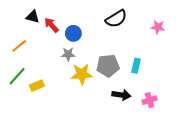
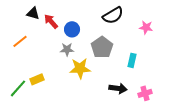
pink star: (158, 27) -> (146, 27), moved
gray pentagon: (108, 66) -> (102, 47), moved, turned -30
green line: (17, 76) -> (18, 88), moved

